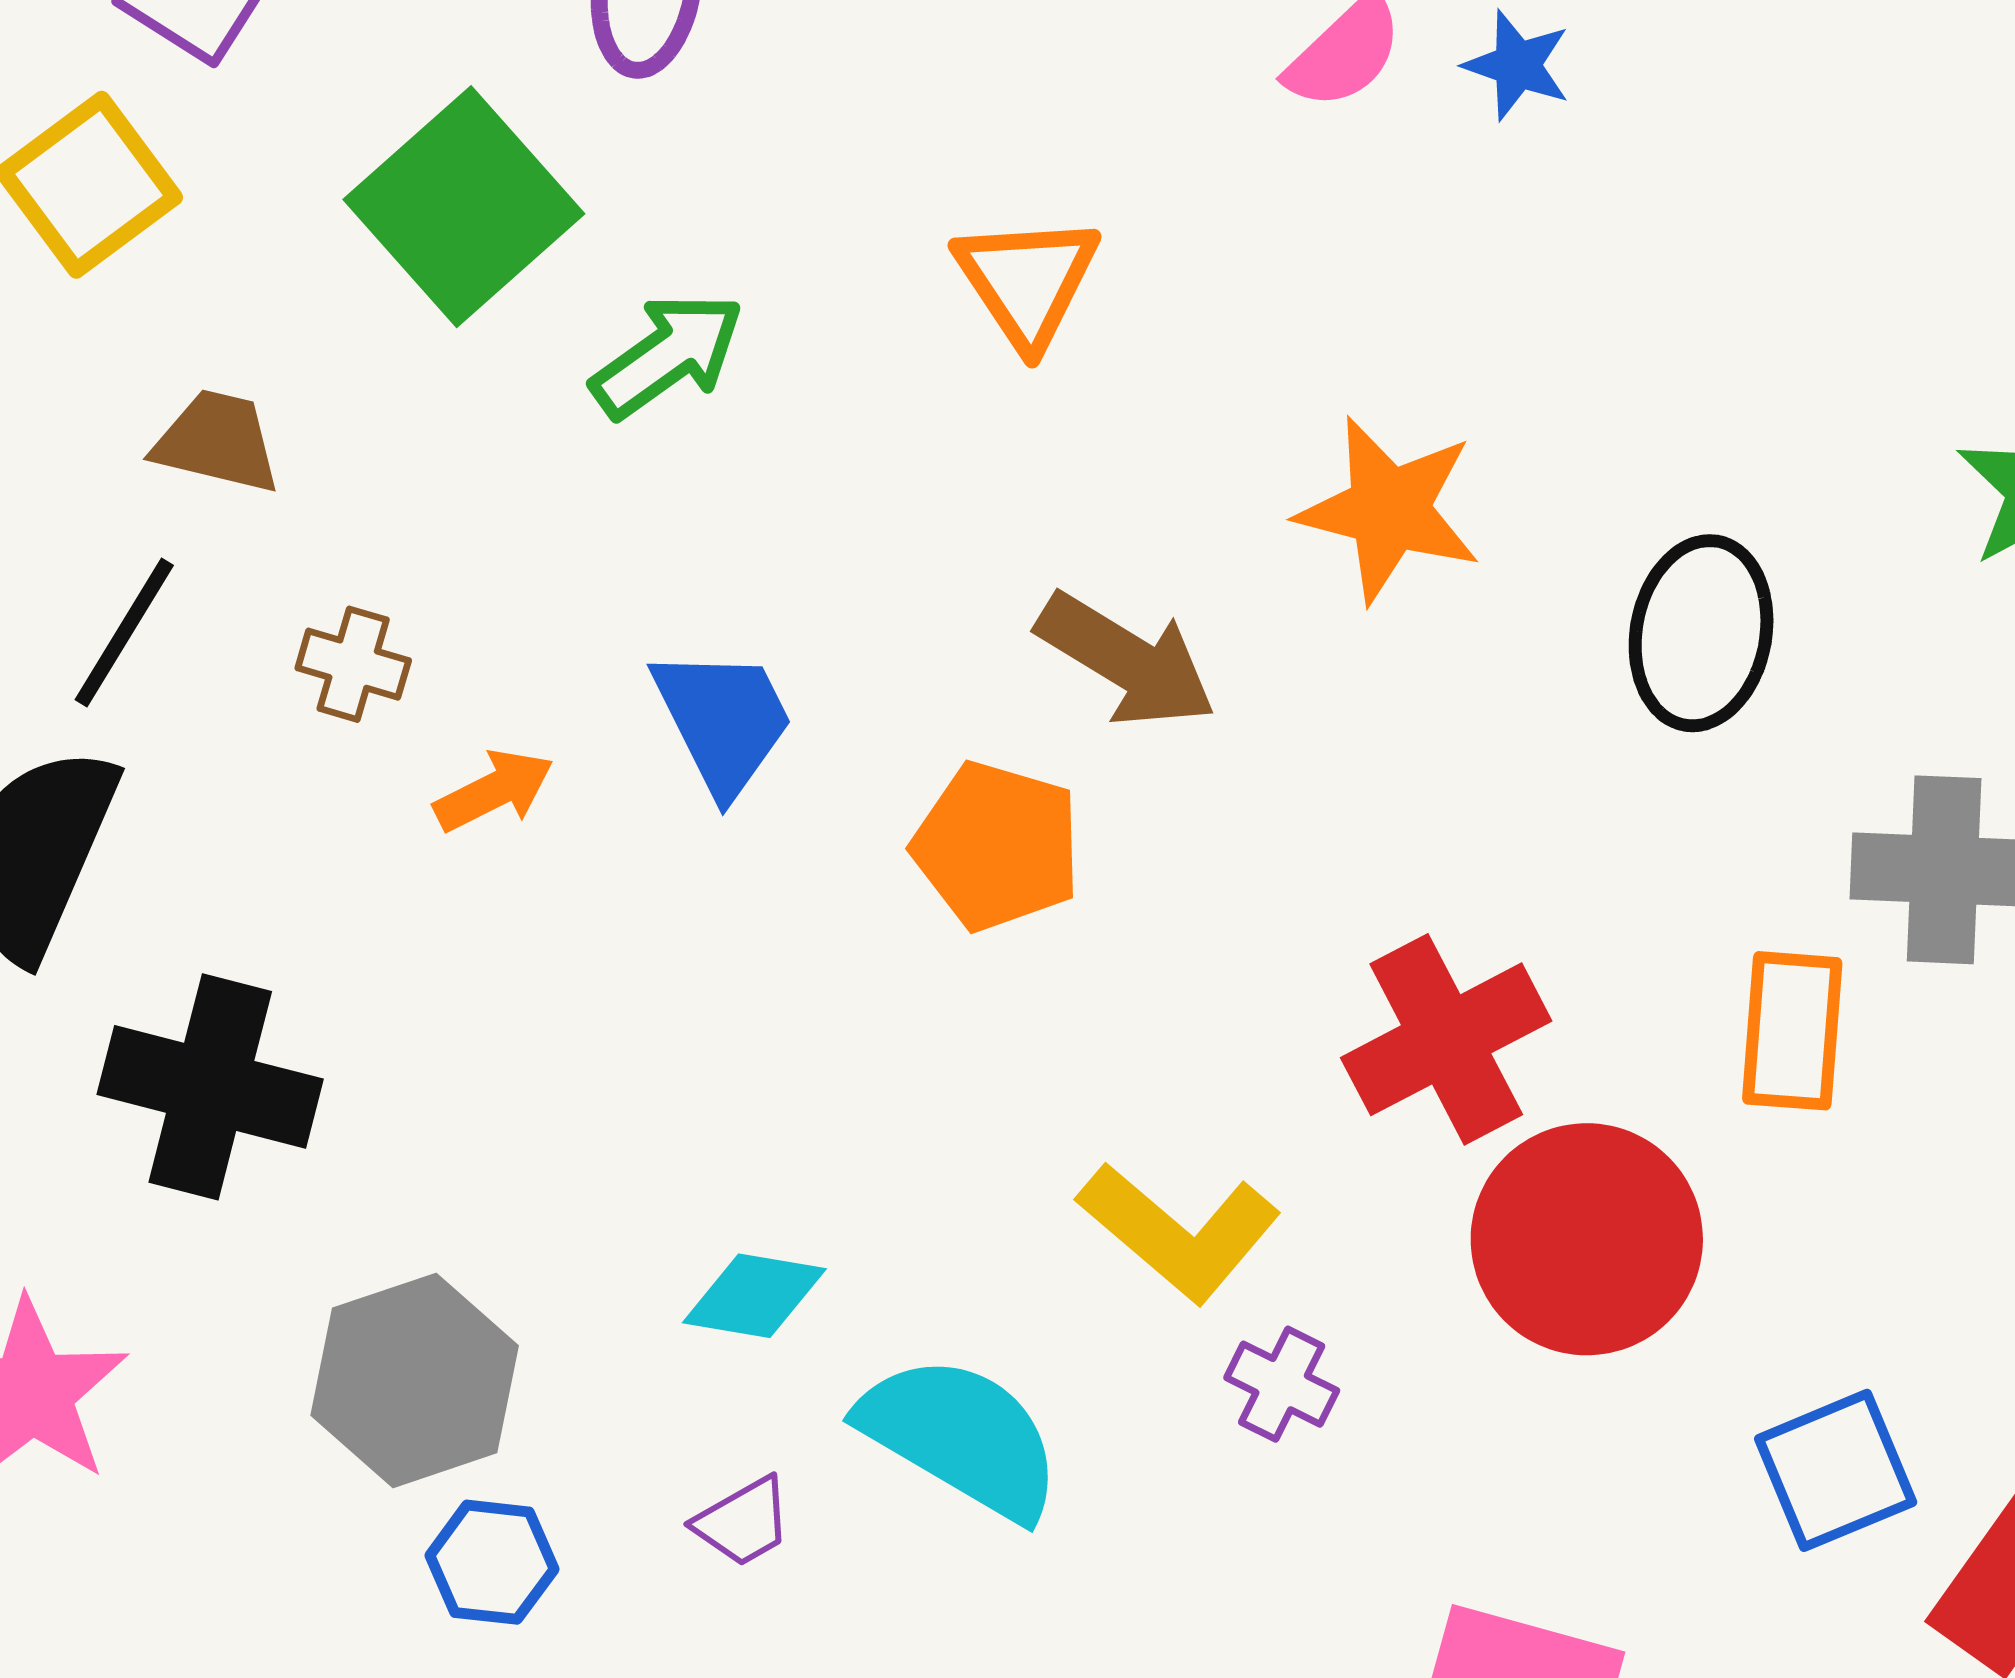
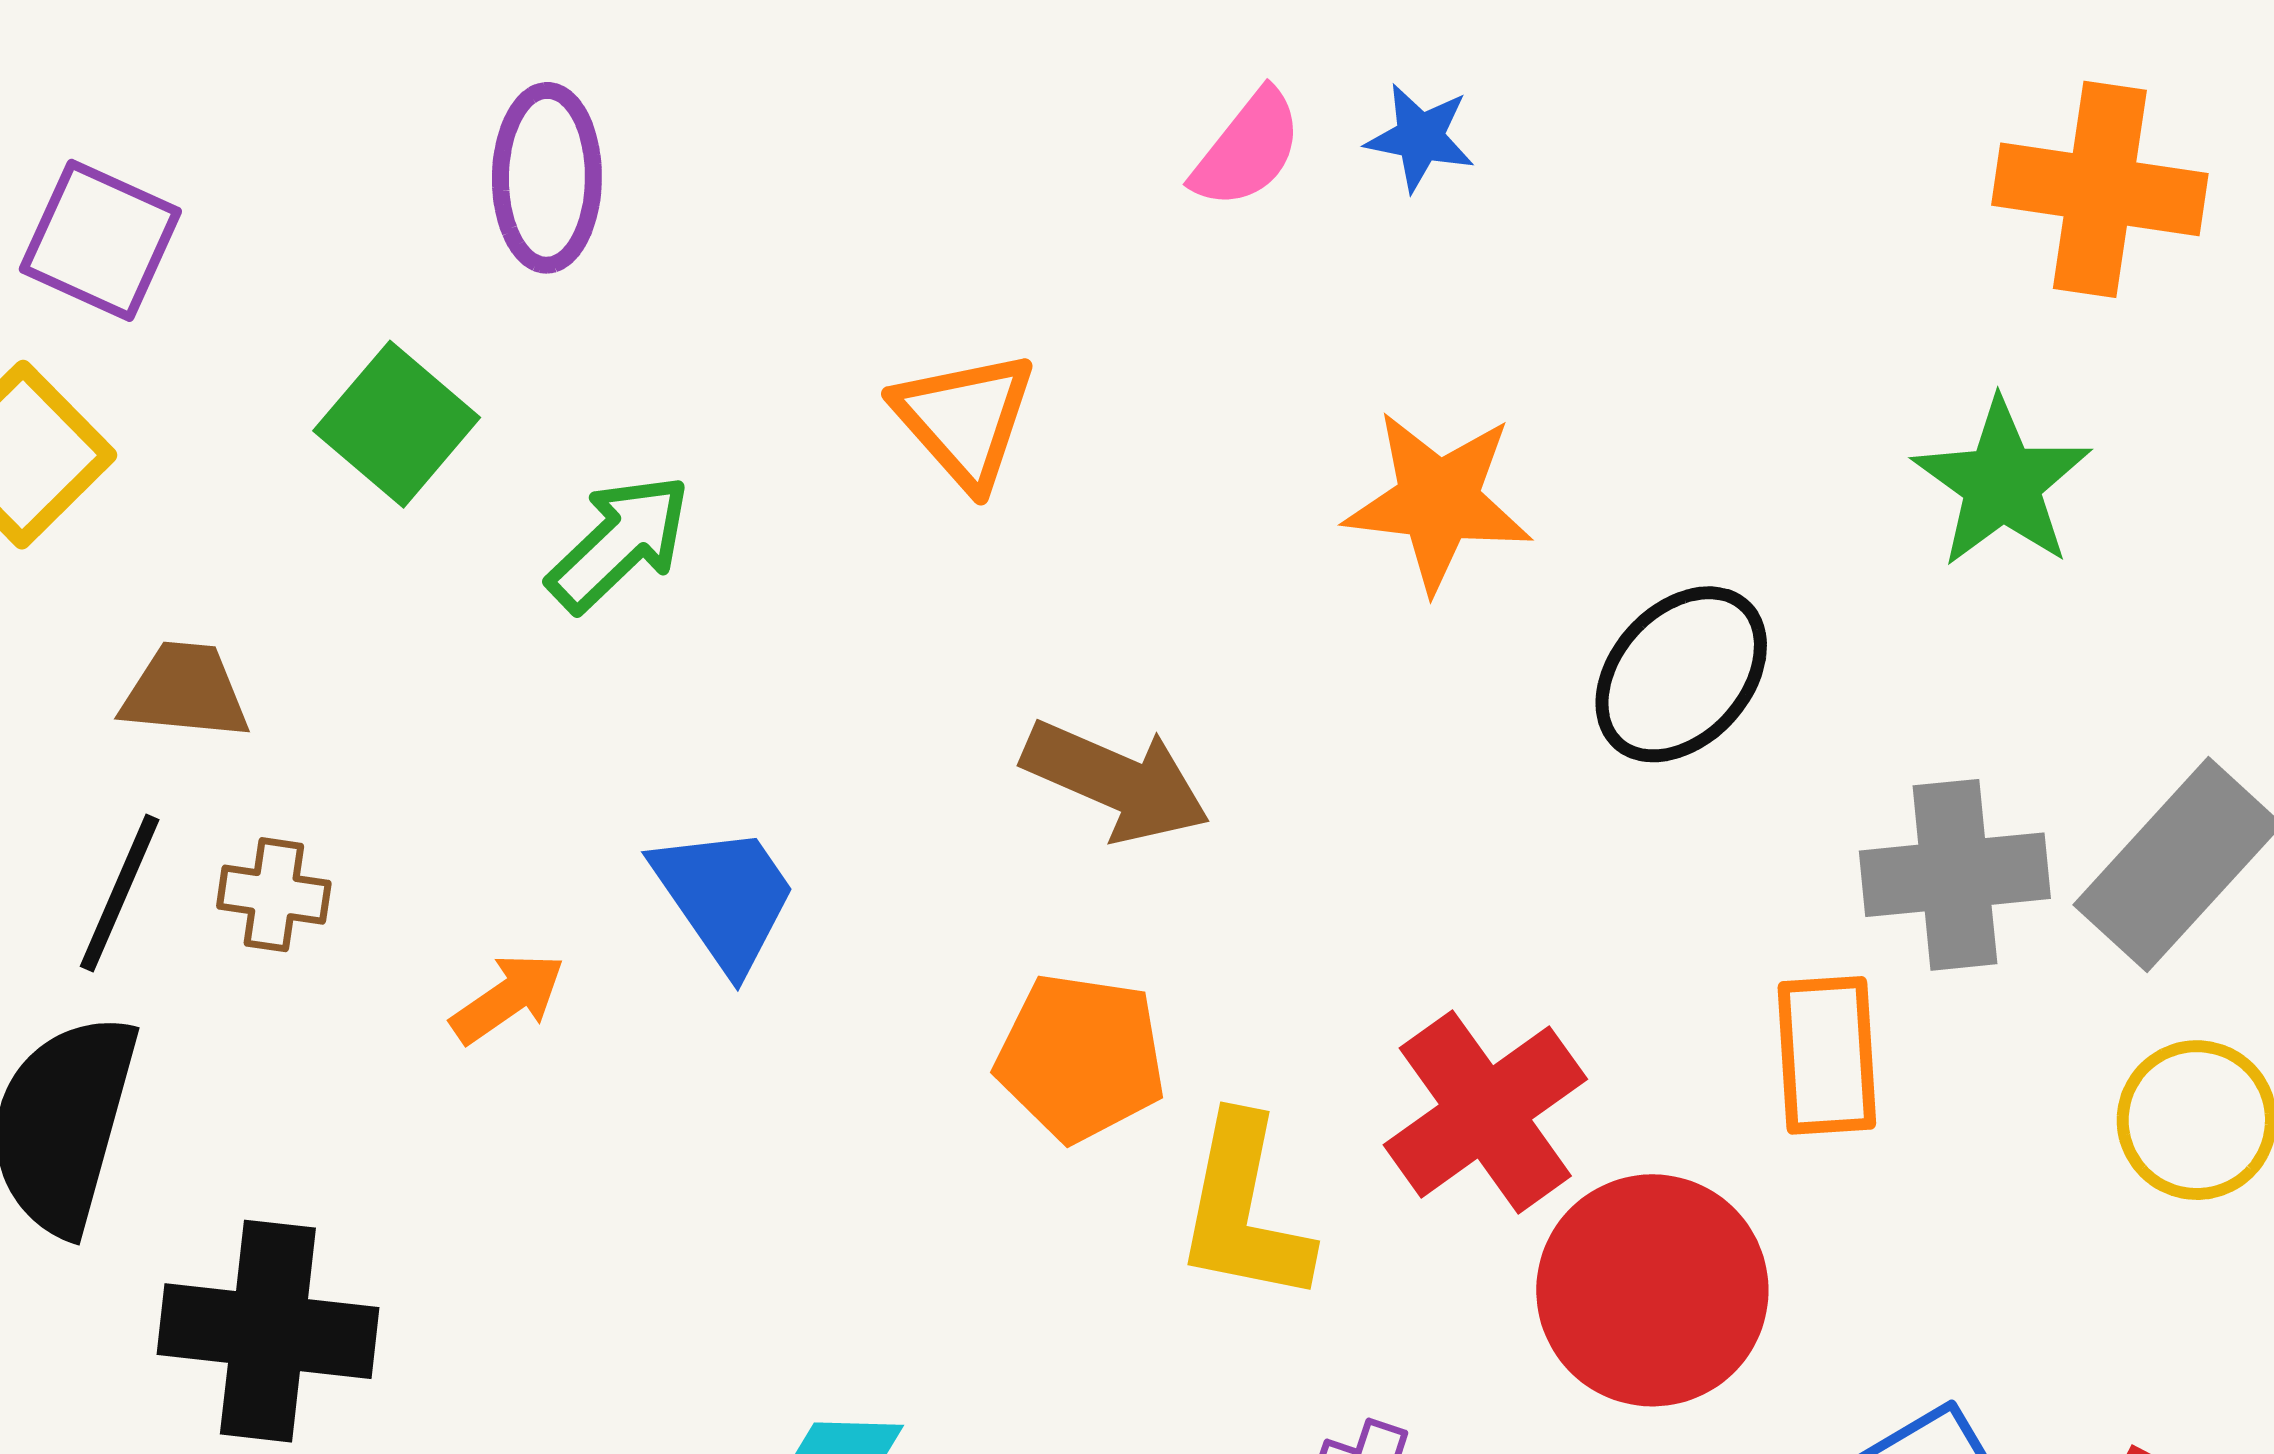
green square: (464, 207) -> (397, 424), size x0.7
orange star: (1389, 510) -> (1438, 501), moved
black ellipse: (1701, 633) -> (1681, 674), turned 40
brown cross: (353, 664) -> (274, 895), moved
orange pentagon: (997, 846) -> (1081, 1057), moved
yellow L-shape: (1179, 1232) -> (1244, 1210), moved, turned 69

